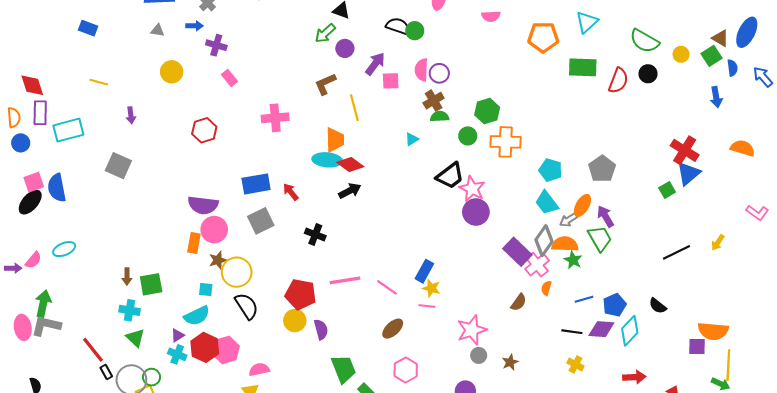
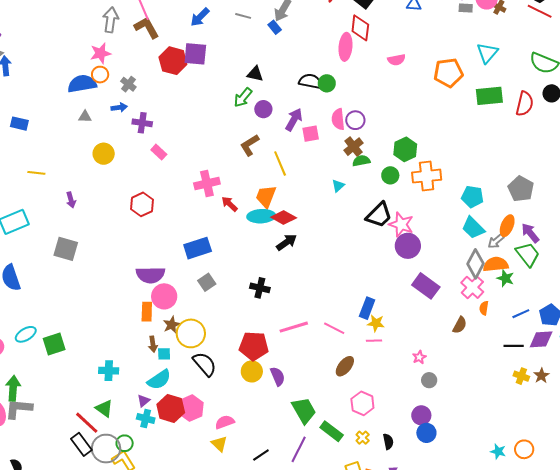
orange trapezoid: (335, 140) -> (266, 196), turned -150
red arrow: (291, 192) -> (230, 204), moved
gray square: (261, 221) -> (207, 282), size x0.7
purple rectangle: (517, 252) -> (426, 286), moved
brown arrow: (127, 277) -> (153, 344), moved
green square: (151, 284) -> (54, 344), moved
cyan cross: (130, 310) -> (109, 371), moved
pink star: (472, 330) -> (419, 357), size x0.5
red line: (93, 350) -> (87, 423), moved
brown star: (510, 362) -> (541, 376), moved
black rectangle: (106, 372) -> (81, 444), size x1.6

